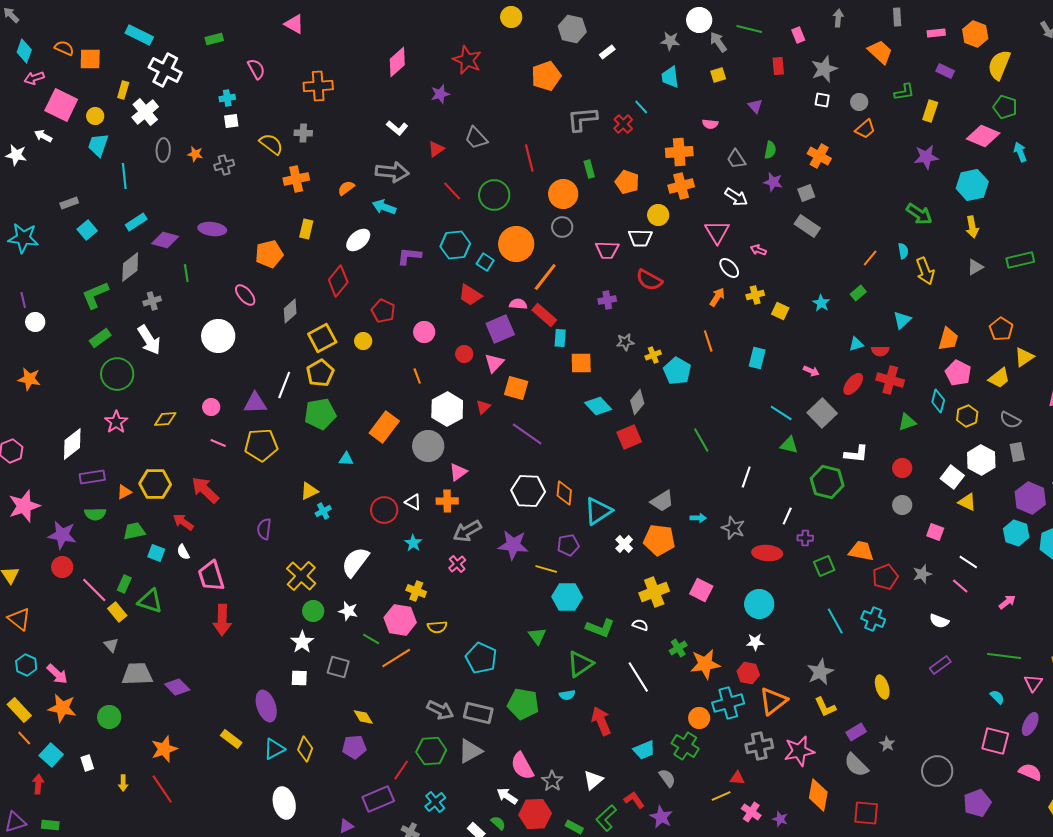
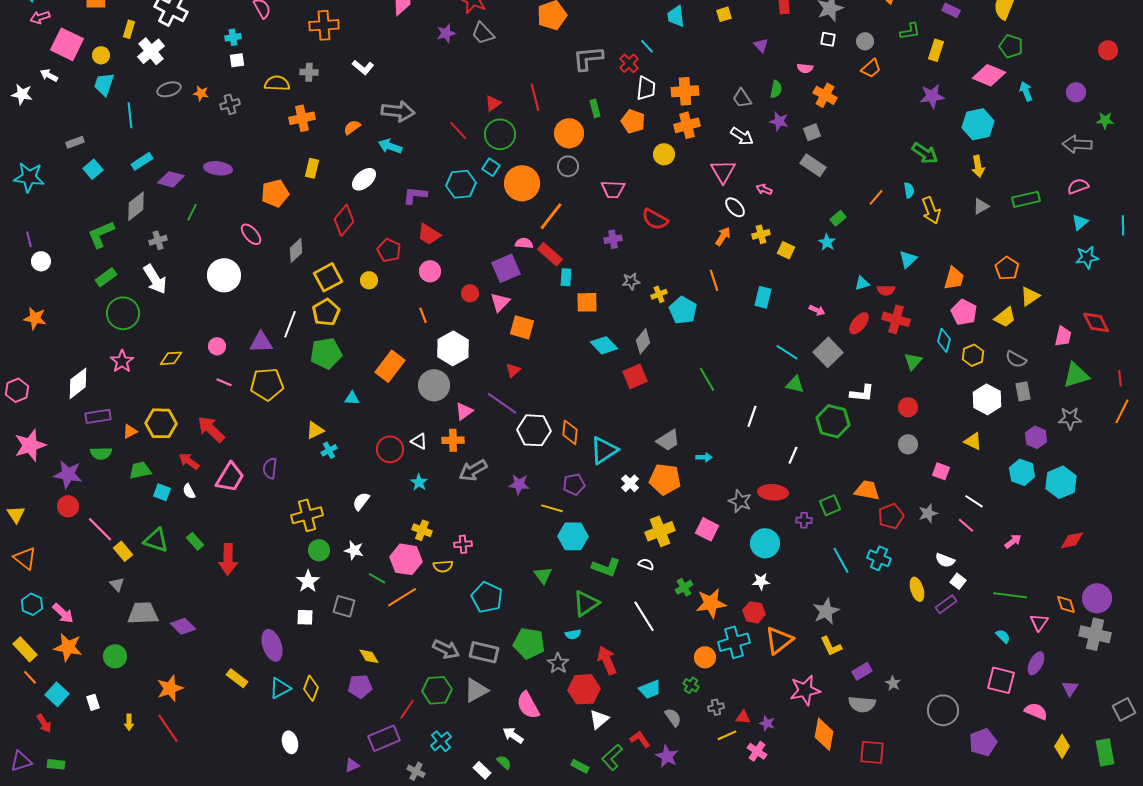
pink semicircle: (710, 124) -> (805, 68), moved
white L-shape: (397, 128) -> (363, 67), moved
gray trapezoid: (476, 138) -> (483, 33), moved
yellow semicircle: (271, 144) -> (277, 83), turned -35
red triangle: (436, 149) -> (493, 103), moved
gray ellipse: (163, 150) -> (169, 89), turned 70
white trapezoid: (640, 238) -> (646, 88), moved, turned -85
cyan square: (485, 262) -> (491, 167), moved
green line: (186, 273) -> (192, 212), turned 36
green rectangle: (858, 293) -> (838, 218), moved
red trapezoid: (470, 295) -> (429, 234), moved
red triangle: (483, 407) -> (513, 370), moved
green triangle: (907, 422) -> (913, 361), turned -30
purple line: (527, 434) -> (502, 403), moved
white square: (952, 477) -> (958, 581), moved, size x0.7
purple hexagon: (1030, 498) -> (1036, 437), size x0.7
gray star: (733, 528) -> (740, 501), moved
purple cross: (805, 538) -> (804, 520), moved
purple star: (513, 545) -> (519, 484), size x0.7
white semicircle: (355, 562) -> (361, 501), size x0.6
pink cross: (457, 564) -> (463, 544), moved, turned 36
pink trapezoid: (211, 576) -> (230, 477), moved, turned -132
yellow cross: (301, 576) -> (307, 515), turned 32
green rectangle: (124, 584) -> (195, 541), moved, turned -66
yellow ellipse: (882, 687) -> (917, 589), moved
green cross: (685, 746) -> (691, 685), size x0.6
gray cross: (759, 746) -> (716, 707), moved, size x0.6
gray semicircle: (856, 765) -> (862, 704), turned -40
gray star: (552, 781) -> (558, 663), moved
red arrow: (38, 784) -> (44, 723), turned 144
white ellipse: (284, 803) -> (290, 742), size x0.7
red hexagon: (535, 814) -> (584, 689), moved
purple star: (780, 819) -> (767, 723), moved

